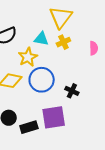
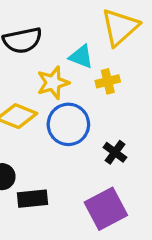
yellow cross: (63, 42) -> (108, 81), moved
purple square: (54, 117) -> (106, 209), moved, turned -30

